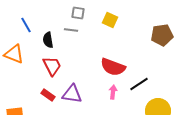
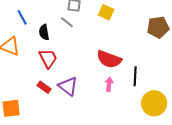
gray line: (71, 30) -> (67, 22), turned 32
black line: (139, 84) -> (135, 76), turned -54
purple triangle: (72, 94) -> (68, 86), turned 30

